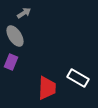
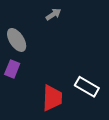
gray arrow: (24, 13) -> (53, 14), moved

